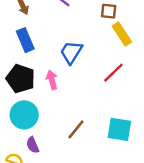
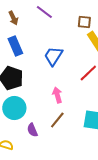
pink arrow: (52, 80) -> (57, 95), moved
purple semicircle: (33, 145) -> (32, 130), moved

